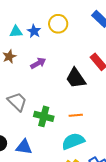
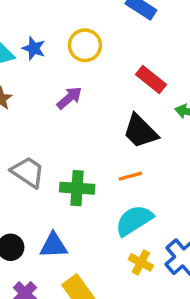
yellow circle: (58, 24) -> (85, 45), moved
purple arrow: (38, 63) -> (69, 98), moved
black trapezoid: (76, 78) -> (140, 131), moved

